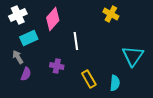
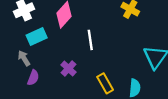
purple cross: (57, 66) -> (69, 69), turned 32

